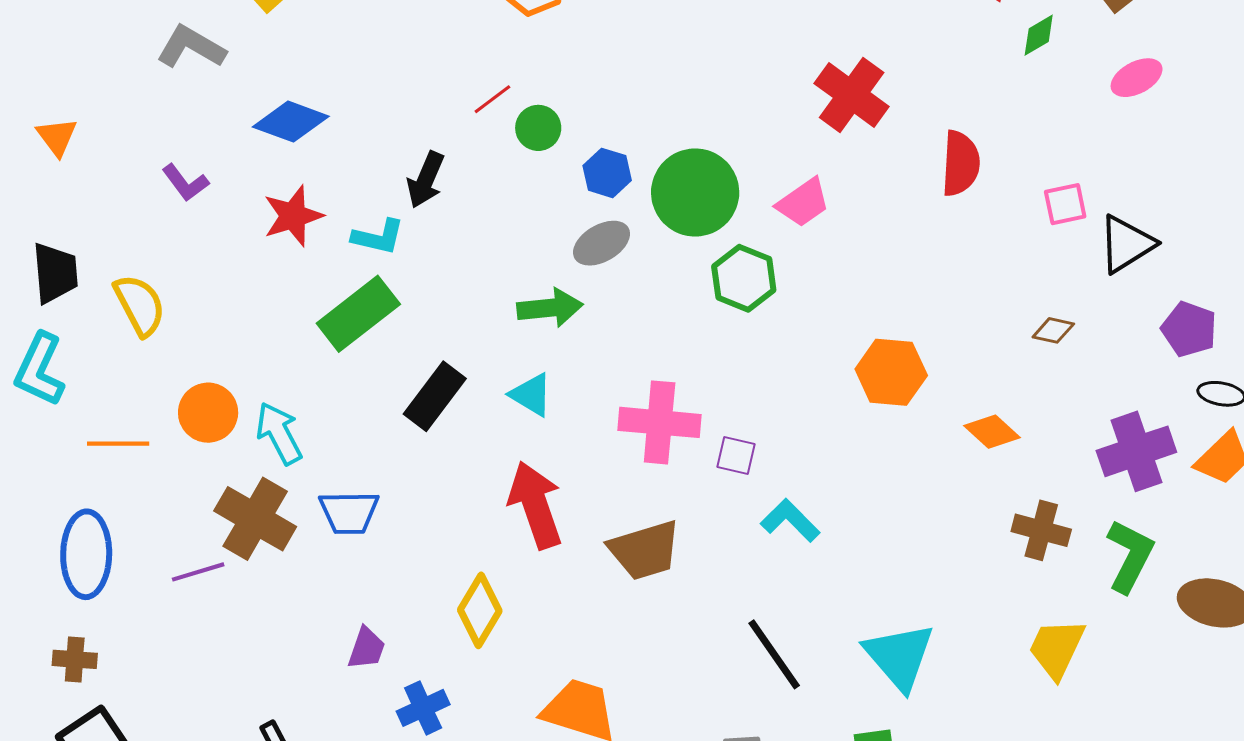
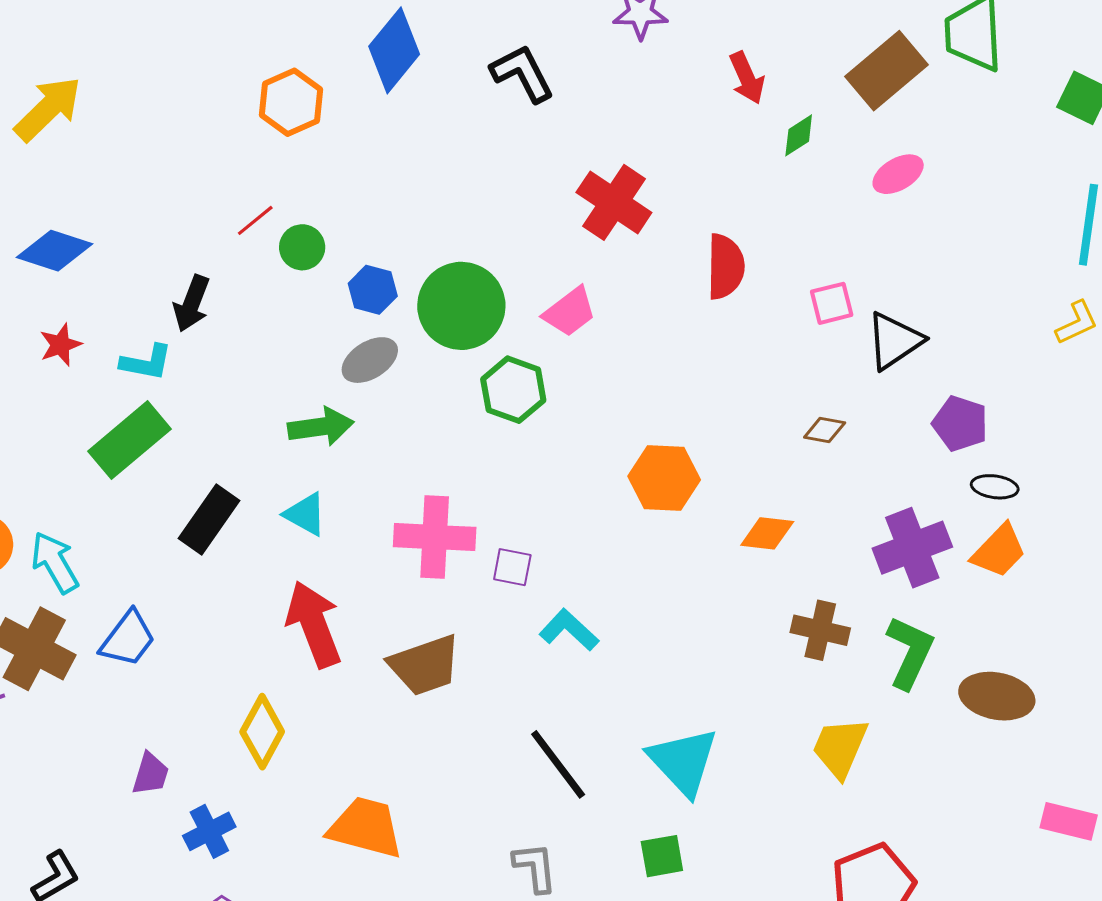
red star: (293, 216) -> (60, 345), size x0.7
orange diamond: (992, 432) -> (767, 533), turned -34
blue trapezoid: (349, 512) -> (128, 639), turned -50

